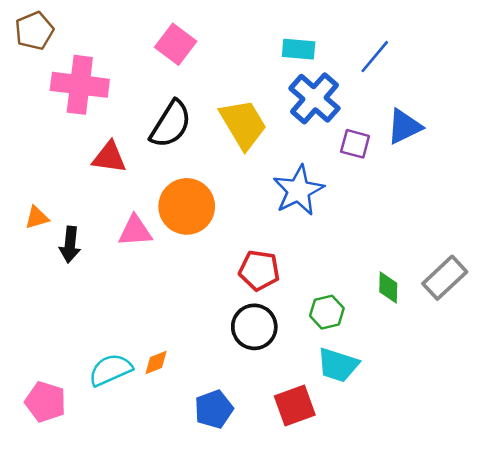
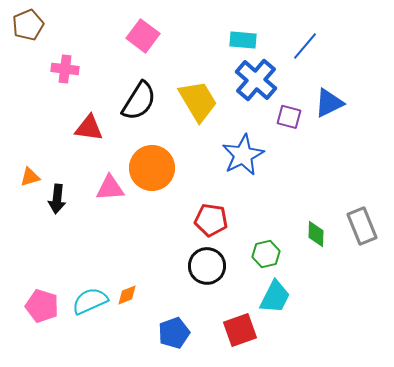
pink cross: (80, 85) -> (65, 69), size x0.6
gray rectangle: (445, 278) -> (362, 226), turned -69
cyan trapezoid: (338, 365) -> (275, 297), turned -81
pink pentagon: (45, 402) -> (42, 306), moved

